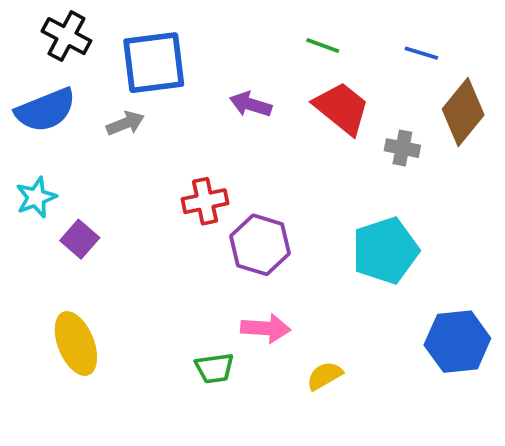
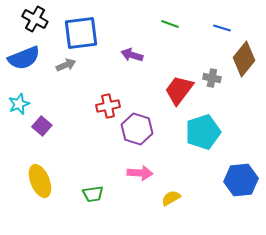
red trapezoid: (342, 108) -> (179, 90), moved, turned -92
green trapezoid: (214, 368) -> (93, 194), moved

